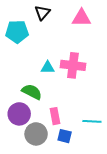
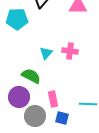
pink cross: (73, 65) -> (70, 51), size x0.7
cyan triangle: (48, 68) -> (46, 53), turned -48

